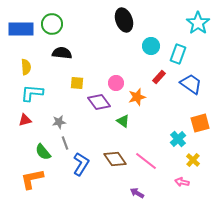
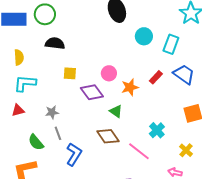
red rectangle: (159, 77) -> (156, 77), moved
cyan cross: (178, 139) -> (157, 130), moved
brown diamond: (115, 159) -> (108, 136), moved

